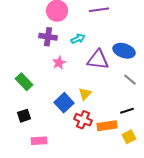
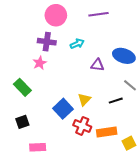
purple triangle: (98, 60) -> (98, 65), size x0.6
pink star: (59, 63) -> (40, 63), moved
black line: (127, 111) -> (116, 101), moved

